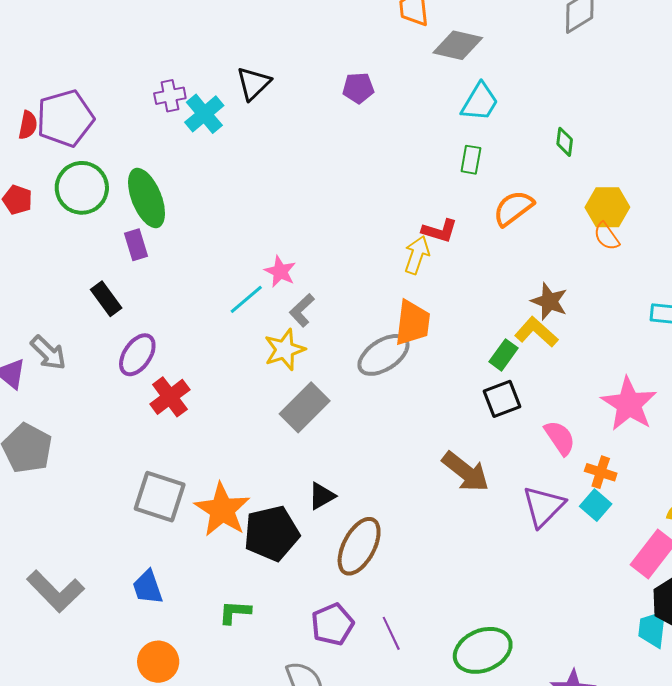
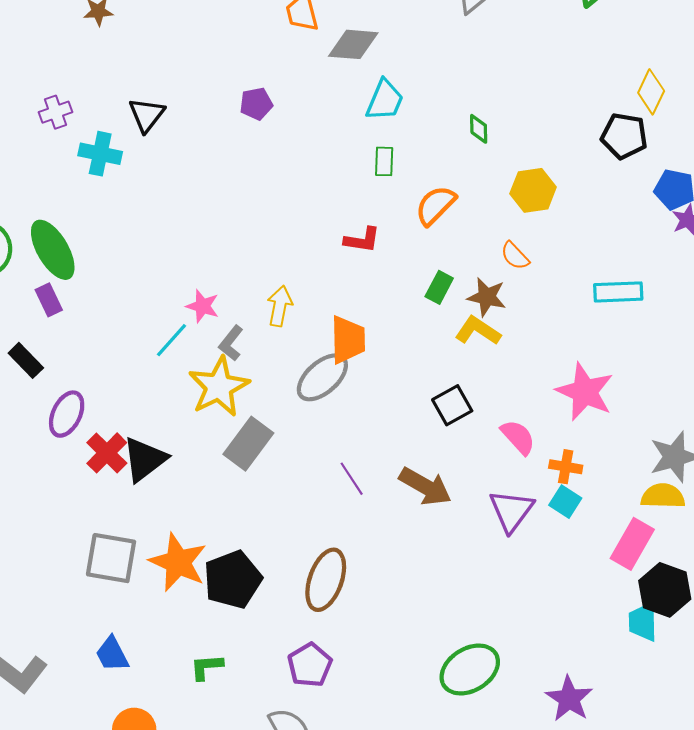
purple cross: (170, 96) -> (55, 112), moved
cyan cross: (204, 114) -> (100, 154), turned -30
orange semicircle: (606, 236) -> (515, 256), moved
yellow arrow: (417, 255) -> (280, 306), moved
yellow star: (285, 350) -> (219, 387), size x1.4
green rectangle: (504, 355) -> (439, 287), moved
black triangle: (322, 496) -> (144, 459), moved, size x1.6
purple line: (391, 633) -> (352, 479), moved

